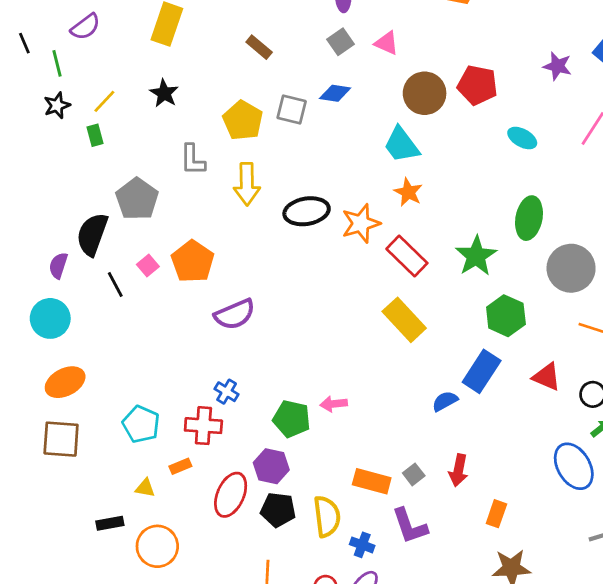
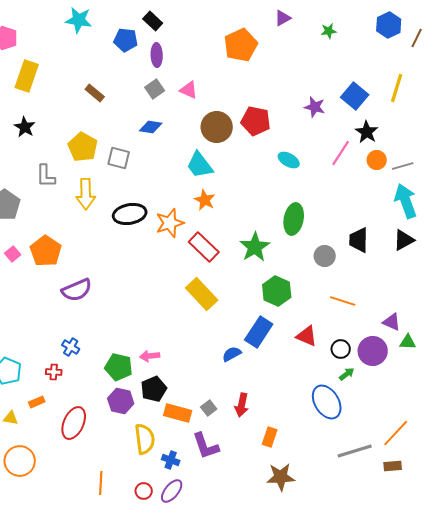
gray square: (292, 110) -> (119, 158), moved
gray circle: (571, 268) -> (325, 256), size x0.6
red cross: (203, 426) -> (54, 372), size x0.6
purple hexagon: (271, 466) -> (121, 401), moved
black pentagon: (278, 510) -> (154, 389), moved, turned -30

